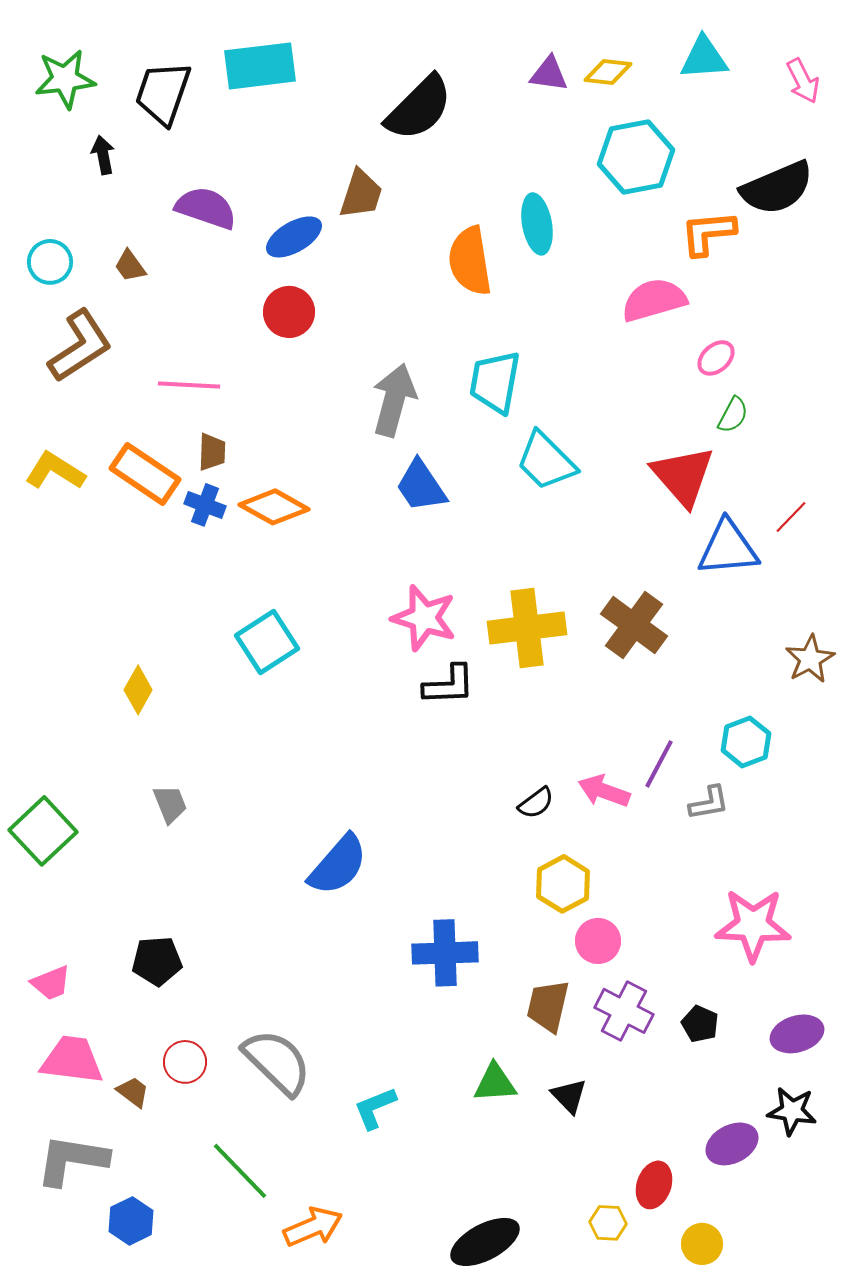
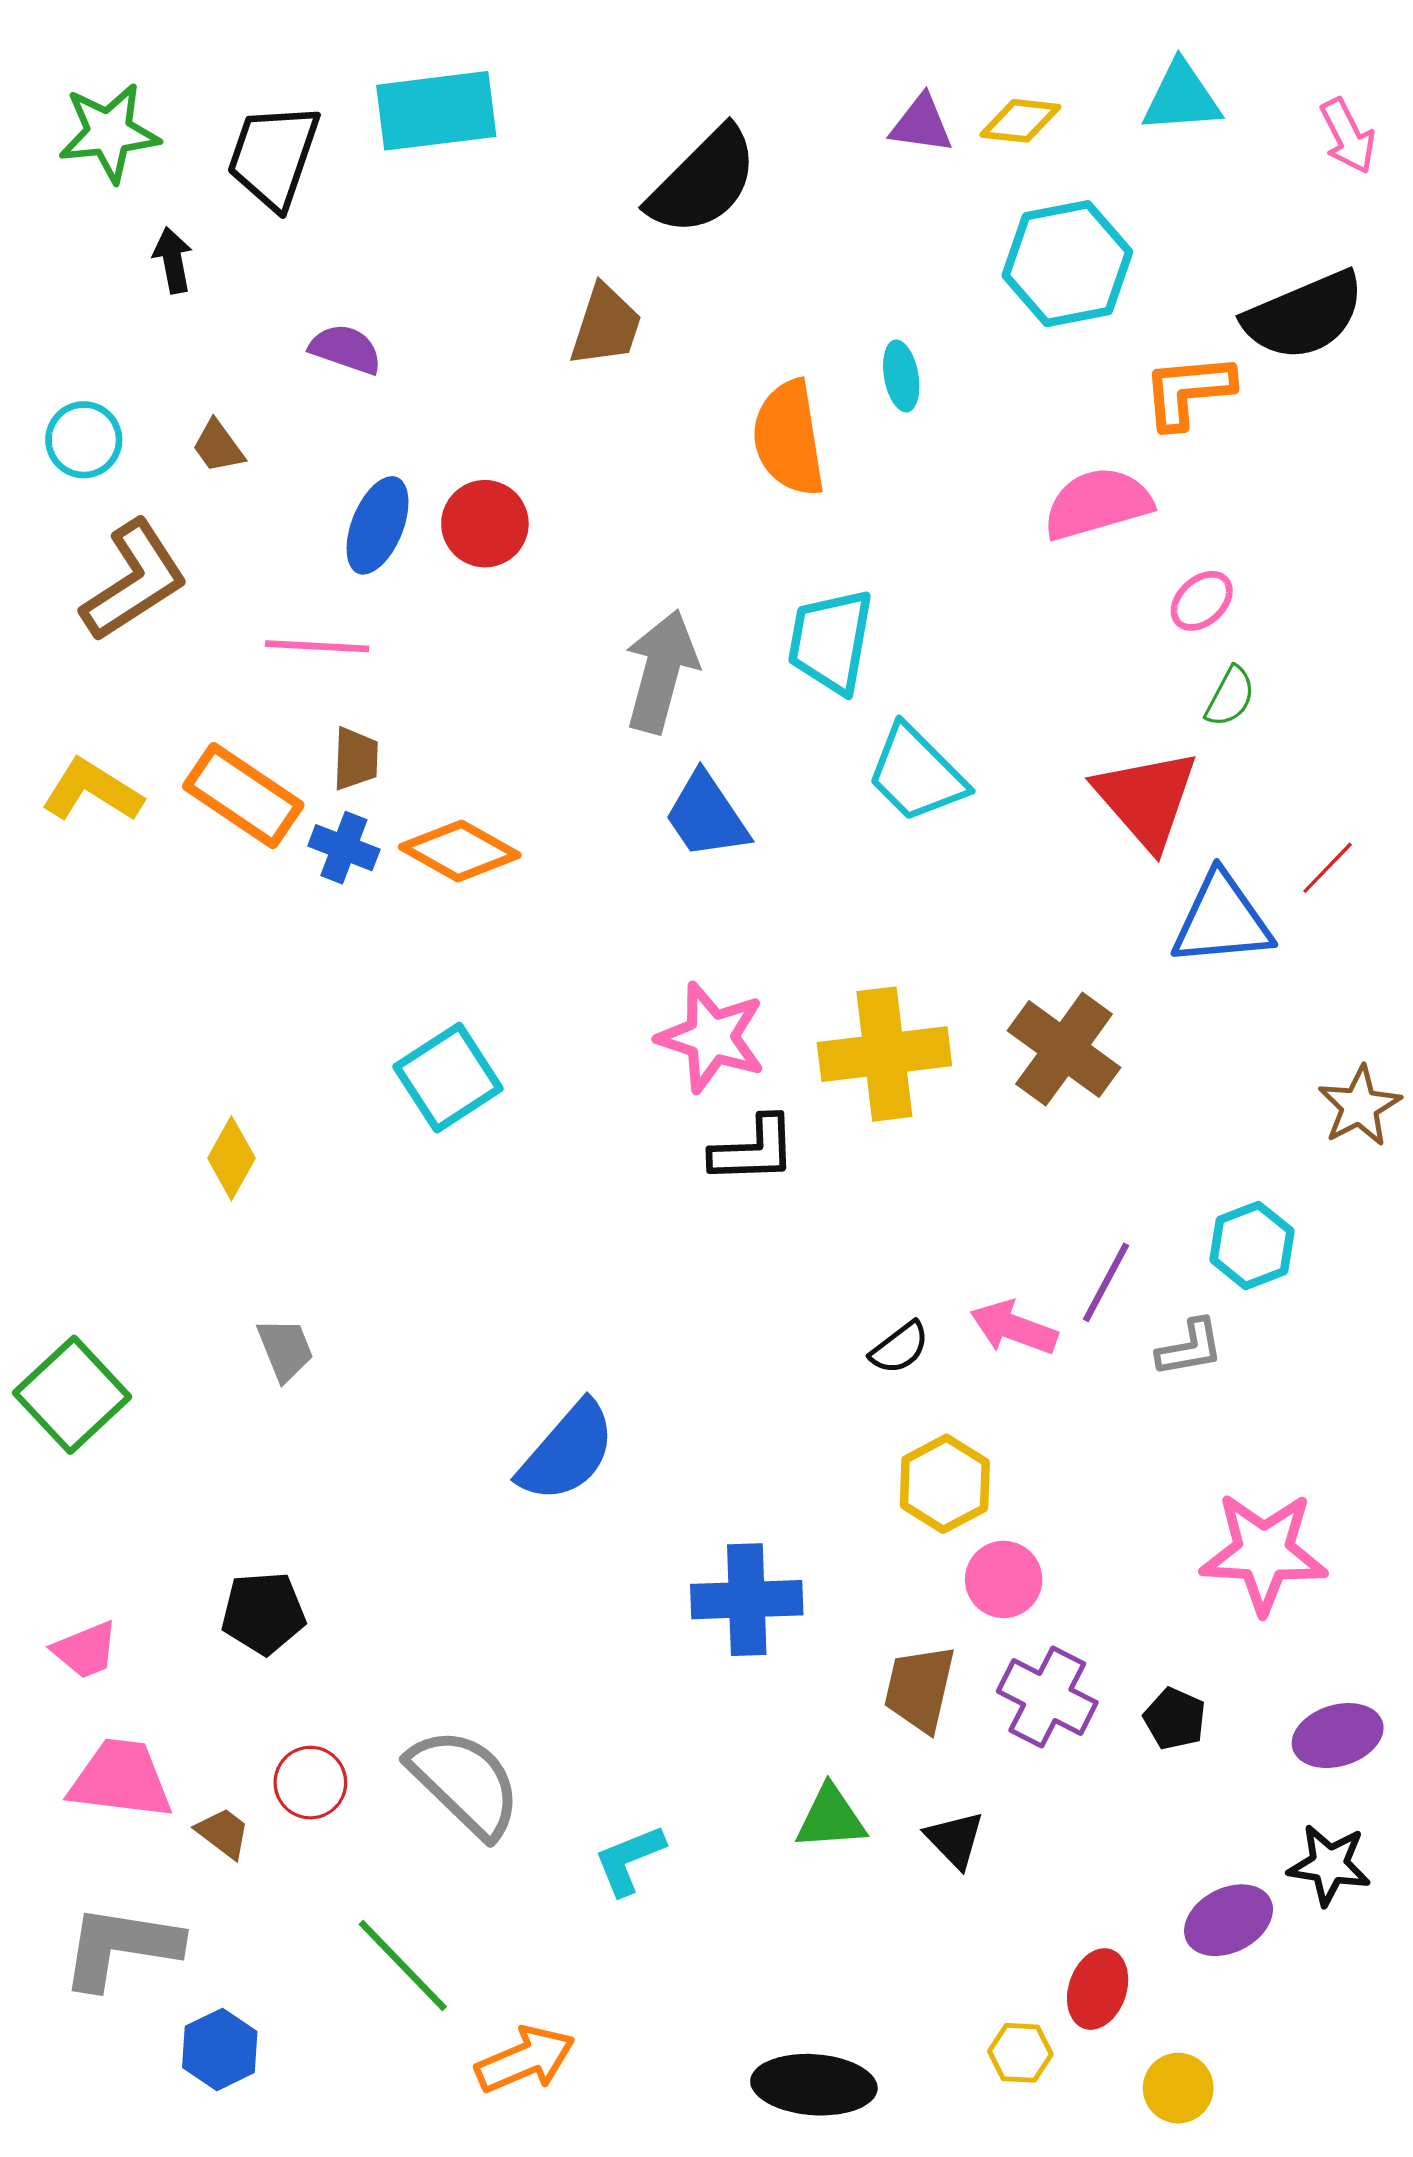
purple semicircle: (206, 208) -> (346, 349), size x0.7
cyan ellipse: (537, 224) -> (901, 376), size x0.7
blue ellipse: (294, 237) -> (378, 525), moved, turned -38
black ellipse: (485, 1242) -> (814, 2085), turned 32

